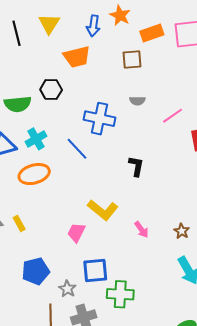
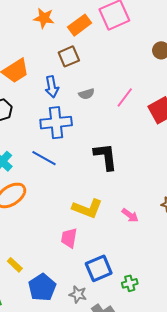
blue arrow: (93, 26) -> (52, 87), moved
black L-shape: (136, 166) -> (106, 157), size x1.4
yellow rectangle: (19, 223) -> (15, 265), moved
green cross: (120, 294) -> (130, 283), size x0.6

